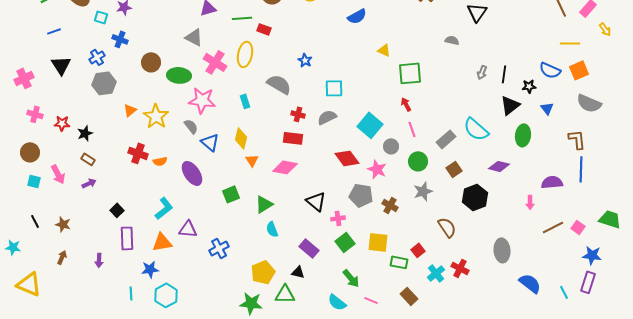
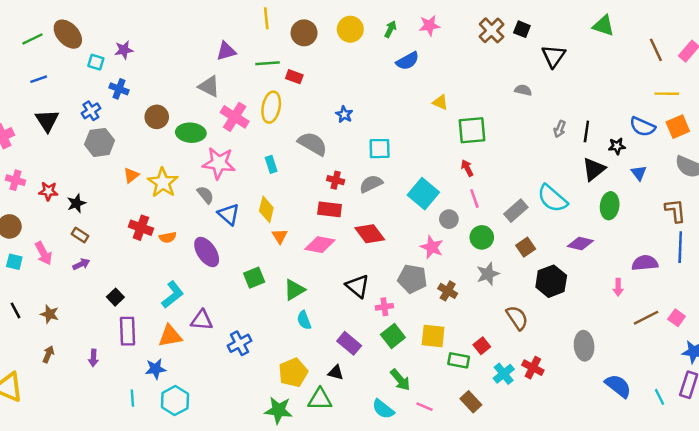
red diamond: (347, 158) -> (370, 234), moved

